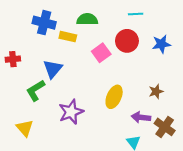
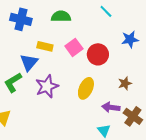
cyan line: (136, 14) -> (106, 11), turned 48
yellow rectangle: (68, 37) -> (45, 46), moved
red circle: (127, 41) -> (98, 54), moved
purple star: (71, 112) -> (47, 86), moved

